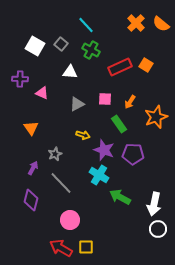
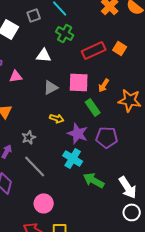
gray square: (61, 44) -> (34, 15), moved, turned 32
pink triangle: (42, 93) -> (16, 76), turned -32
pink square: (105, 99) -> (79, 82), size x1.5
orange star: (156, 117) -> (130, 100), turned 30
white arrow: (154, 204) -> (128, 187), turned -45

